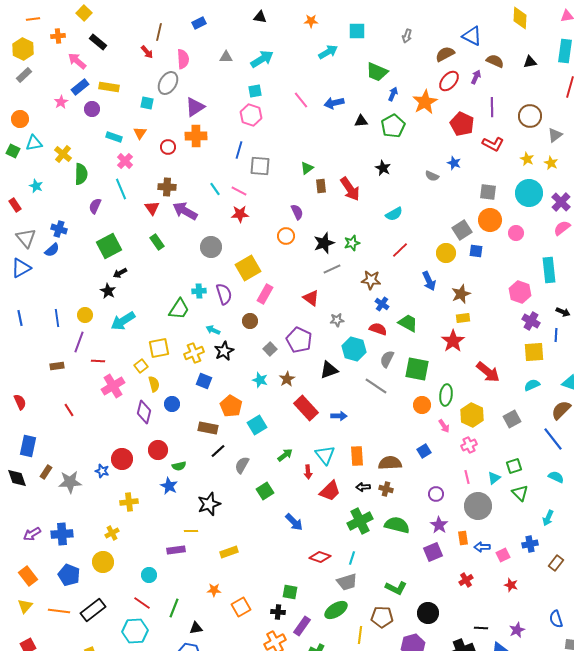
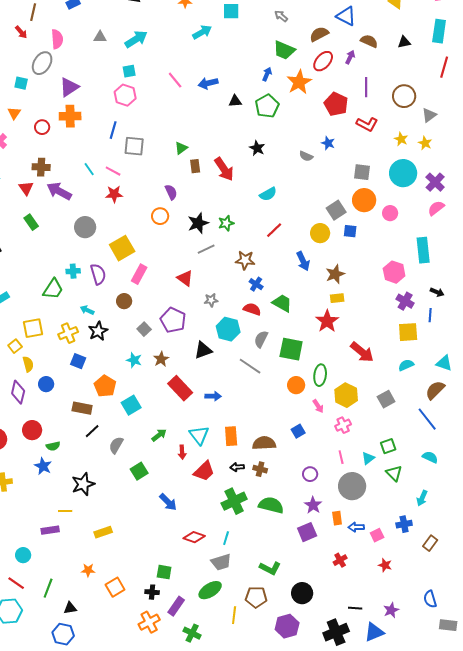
gray arrow: (407, 36) -> (281, 16), turned 112
green trapezoid: (377, 72) -> (284, 50), moved

